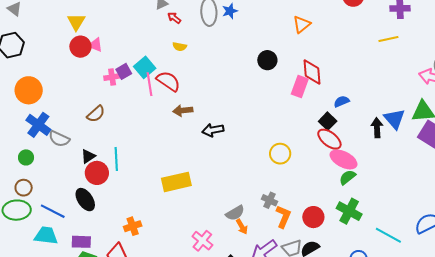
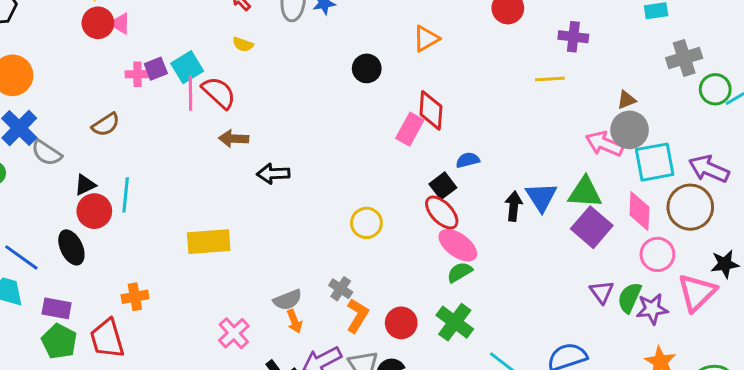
black circle: (267, 60) -> (367, 68), moved

